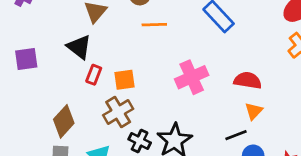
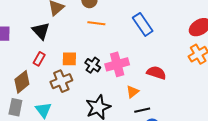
red rectangle: (94, 75) -> (39, 59), moved
orange triangle: (254, 111) -> (133, 92), moved
black cross: (140, 141) -> (93, 65), moved

